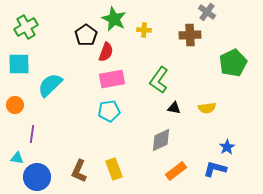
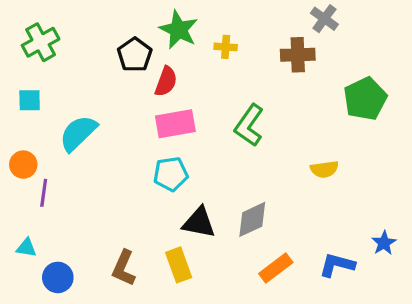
cyan square: (19, 64) -> (30, 100), size x0.7
black triangle: (174, 108) -> (199, 223), moved, size x1.6
purple line: (32, 134) -> (44, 193), moved
blue star: (227, 147) -> (384, 243), moved
blue circle: (37, 177) -> (58, 277), size x0.7

